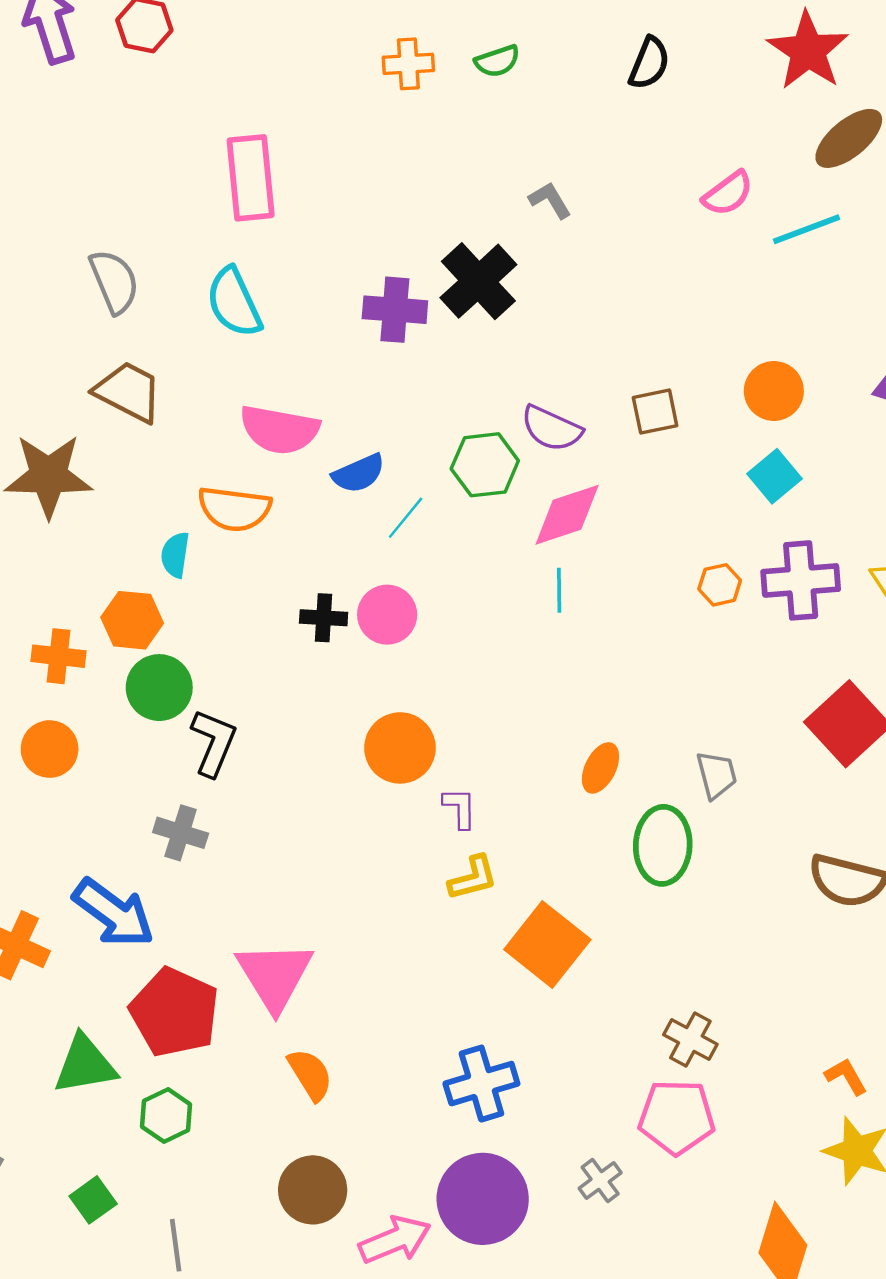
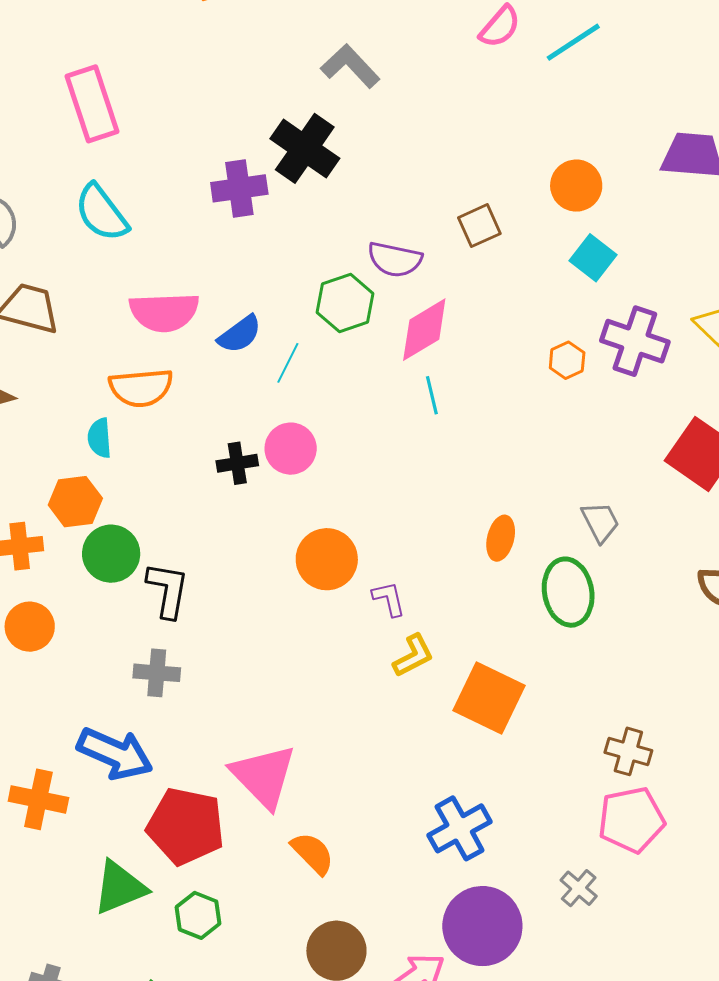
gray L-shape: (550, 200) -> (350, 66), size x1.5
purple cross: (801, 580) -> (635, 341), turned 36

